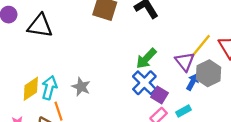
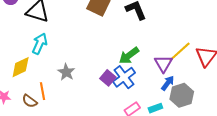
gray hexagon: (209, 73) -> (182, 95), moved
cyan arrow: (49, 88) -> (40, 44), moved
purple square: (159, 95) -> (108, 78), moved

